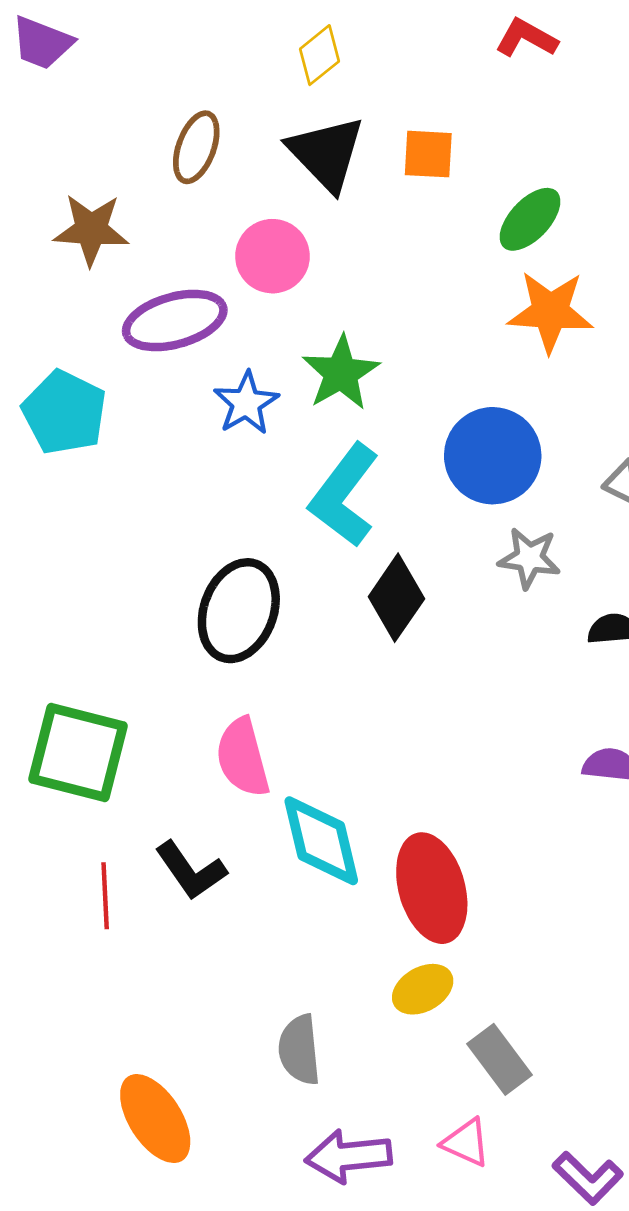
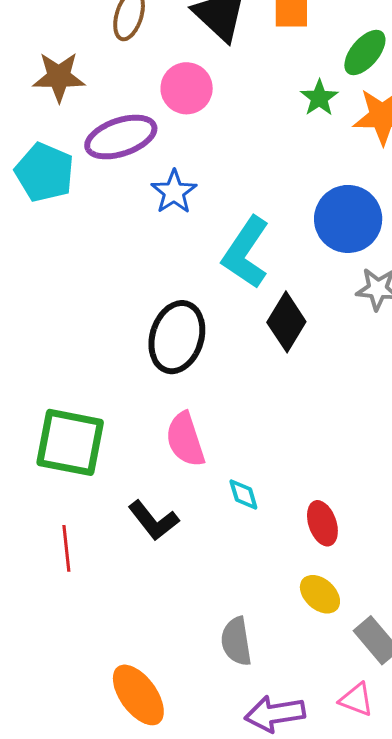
green star: (341, 373) -> (319, 98), moved, size x0.7
cyan pentagon: (64, 412) -> (45, 172), moved
cyan diamond: (321, 841) -> (243, 495), size x0.5
red ellipse: (432, 888) -> (322, 523), size x0.6
red line: (105, 896) -> (66, 548), moved
yellow ellipse: (423, 989) -> (320, 594), turned 75

